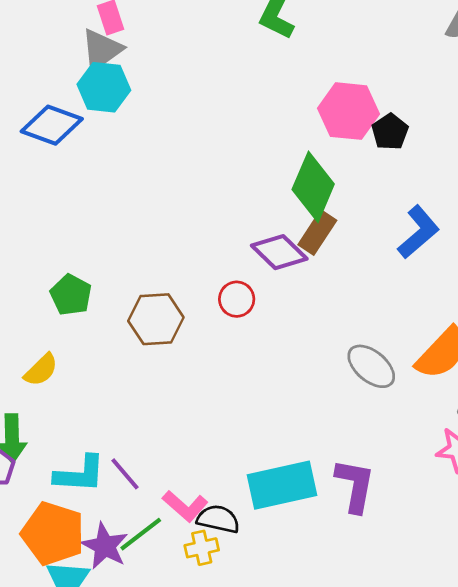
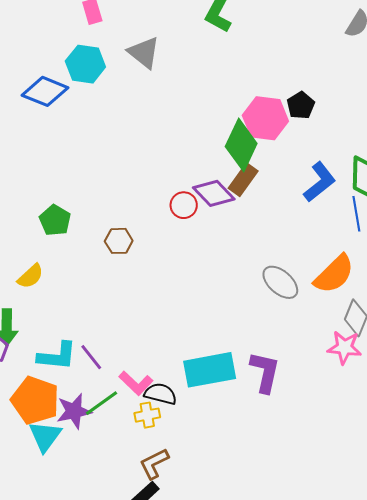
gray triangle: (101, 50) -> (144, 53), moved, turned -48
pink hexagon: (348, 111) -> (265, 118), moved
red circle: (237, 299) -> (184, 205), moved
brown hexagon: (156, 319) -> (119, 241), size x0.7
purple star: (105, 546) -> (74, 411), turned 30

